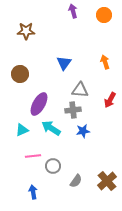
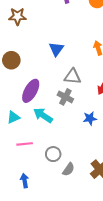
gray cross: (73, 110) -> (65, 97), turned 35
blue star: (83, 131) -> (90, 118), moved
gray circle: (53, 166) -> (53, 154), moved

